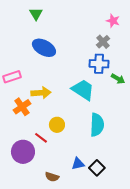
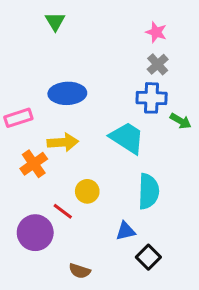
pink star: (113, 21) -> (156, 32), moved
blue ellipse: (44, 48) -> (67, 93), moved, turned -30
blue triangle: (78, 164) -> (126, 231), moved

